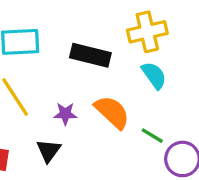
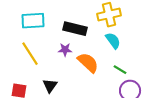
purple star: (65, 114) -> (65, 50), moved
green line: (152, 136) -> (120, 70), moved

